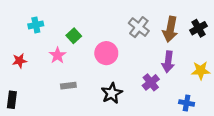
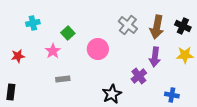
black cross: (198, 28) -> (183, 26), turned -35
yellow star: (201, 70) -> (185, 55), moved
black star: (112, 93) -> (112, 94), moved

